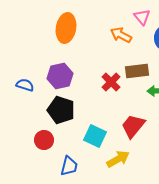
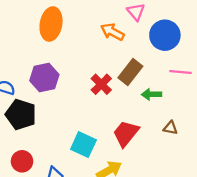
brown rectangle: (137, 71) -> (130, 72), turned -45
black pentagon: (61, 110) -> (21, 114), moved
red circle: (44, 140) -> (22, 161), moved

